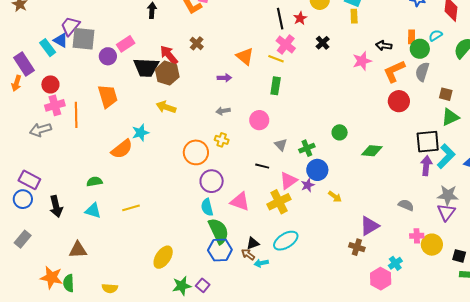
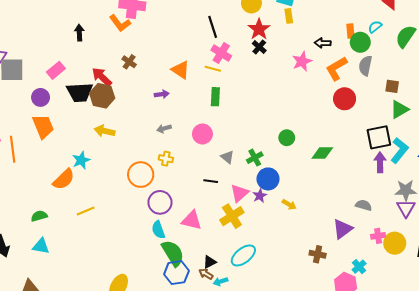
red star: (300, 18) -> (259, 29), moved, size x1.5
purple circle: (108, 56) -> (41, 97), moved
yellow line: (131, 208) -> (86, 211), moved
purple triangle: (369, 226) -> (343, 229), moved

